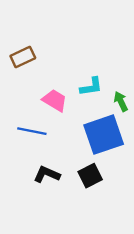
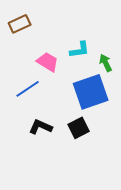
blue line: (32, 131) -> (28, 89), turned -45

